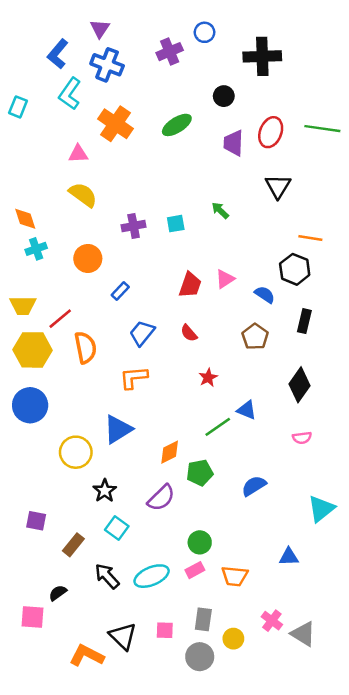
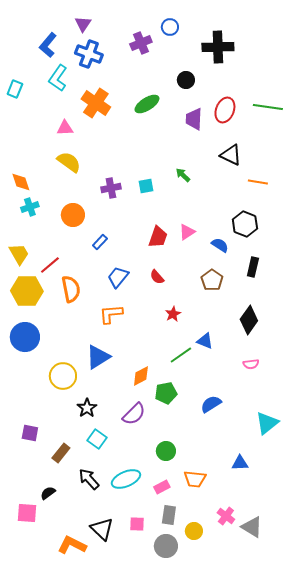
black triangle: (278, 186) -> (231, 155), turned -35
orange line: (310, 238) -> (258, 182), moved
yellow trapezoid: (23, 305) -> (19, 254), turned -120
pink rectangle: (195, 570) -> (162, 487), moved

